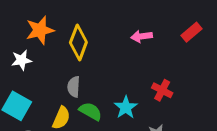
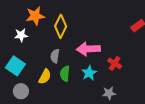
pink arrow: (142, 36) -> (88, 49), moved, size x1.6
green semicircle: (91, 111) -> (65, 74), turned -119

